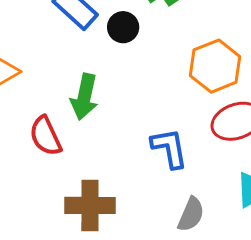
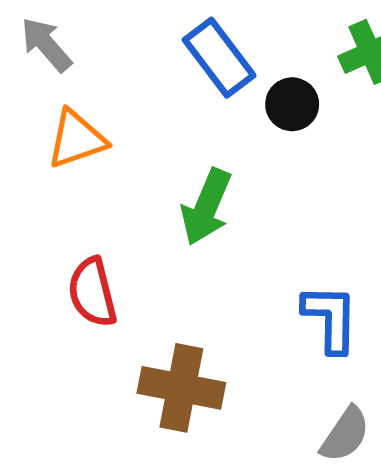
red semicircle: (45, 136) -> (92, 292), moved

